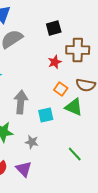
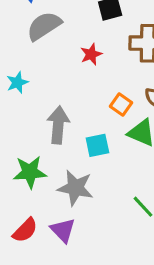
red star: (55, 62) -> (91, 54), moved
gray star: (32, 142) -> (75, 188), size x1.6

